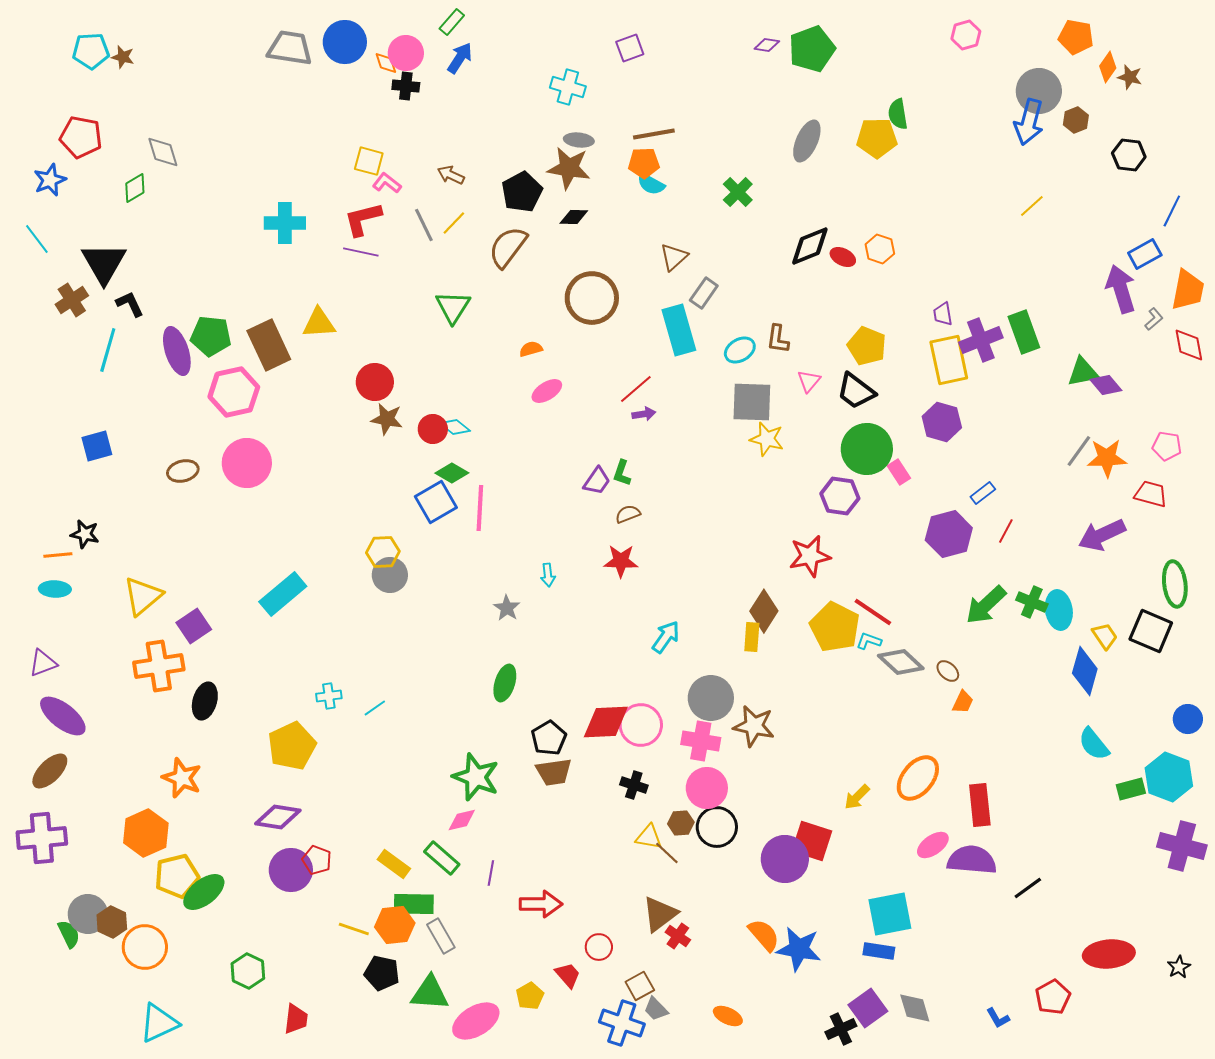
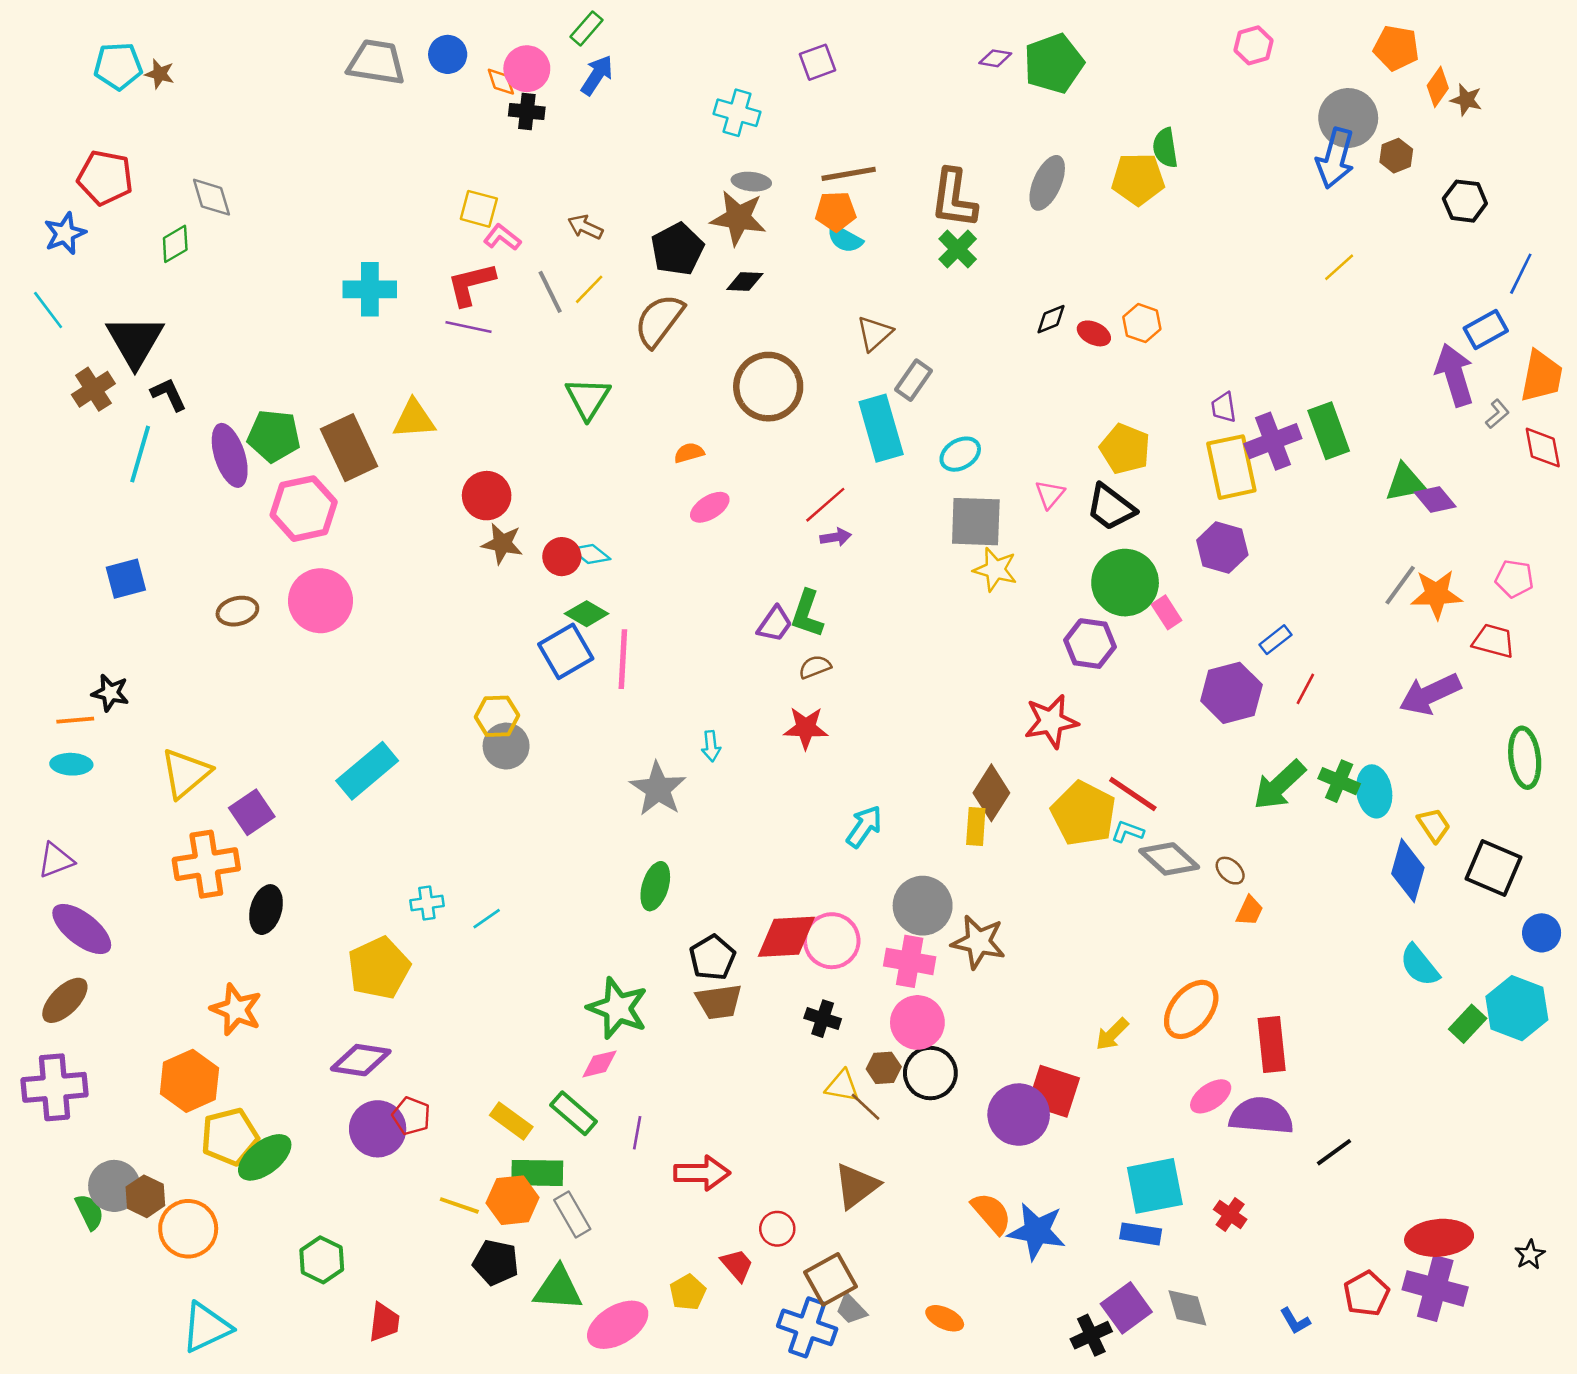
blue circle: (345, 42) -> (448, 54), size x0.7
black diamond: (810, 246) -> (1051, 319), size x0.6
brown L-shape: (778, 339) -> (954, 198), moved, size x1.6
green L-shape: (622, 473) -> (807, 614), size x1.4
gray star: (507, 608) -> (658, 789), size x1.6
black square: (1151, 631) -> (1494, 868), moved
green rectangle: (1131, 789) -> (1468, 1024), turned -32
purple cross: (1182, 846) -> (1435, 1288), moved
red cross: (678, 936) -> (1230, 1214), moved
brown square: (640, 986) -> (830, 1279), size x1.4

